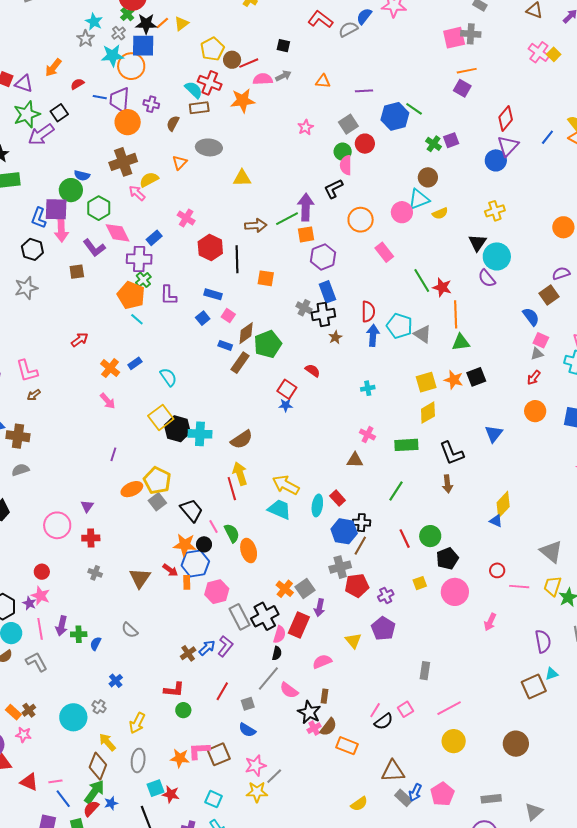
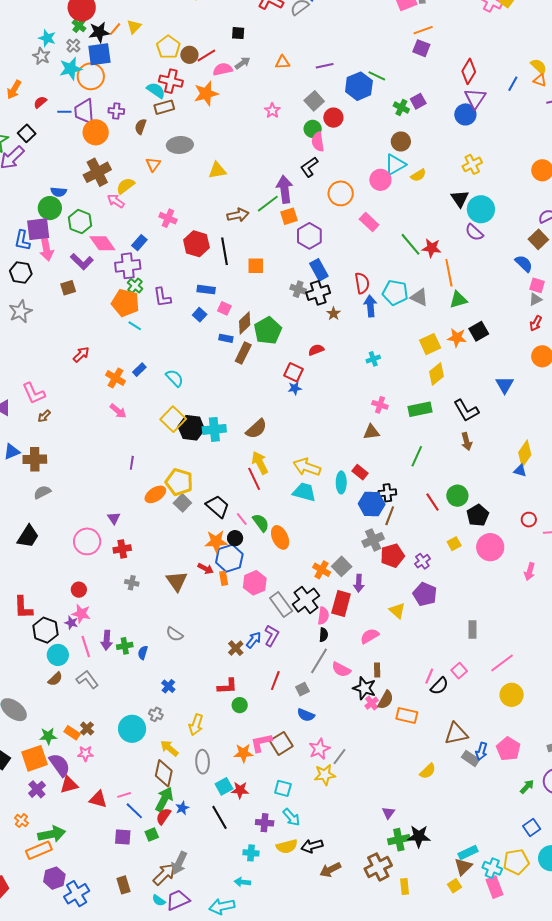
red semicircle: (313, 371) -> (316, 350), turned -49

